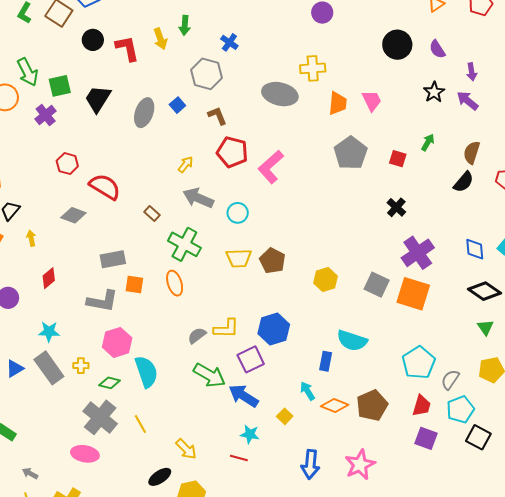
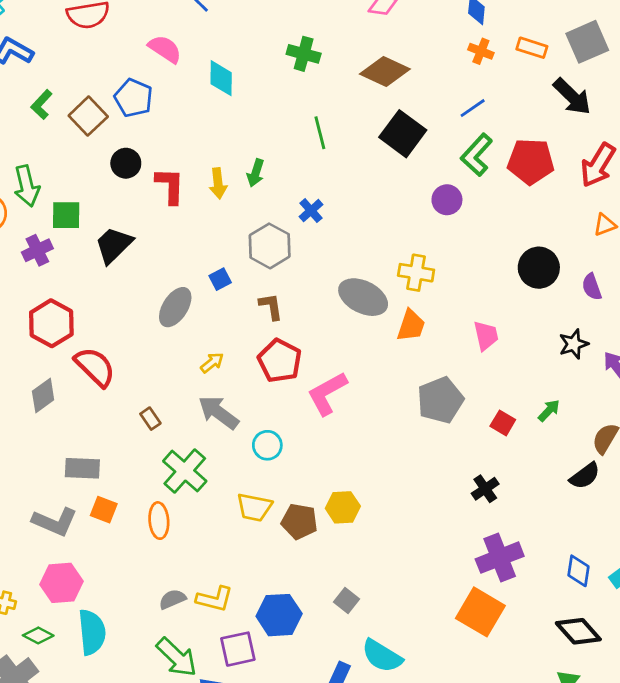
orange trapezoid: (338, 103) -> (411, 326), moved
gray ellipse: (144, 113) -> (175, 307), moved
red hexagon: (67, 164) -> (51, 323), size x1.5
gray diamond: (73, 215) -> (43, 396), turned -70
brown pentagon: (272, 261) -> (299, 521), turned -30
yellow hexagon: (326, 280) -> (343, 507), moved
gray square: (377, 285) -> (347, 600), moved, size x0.7

